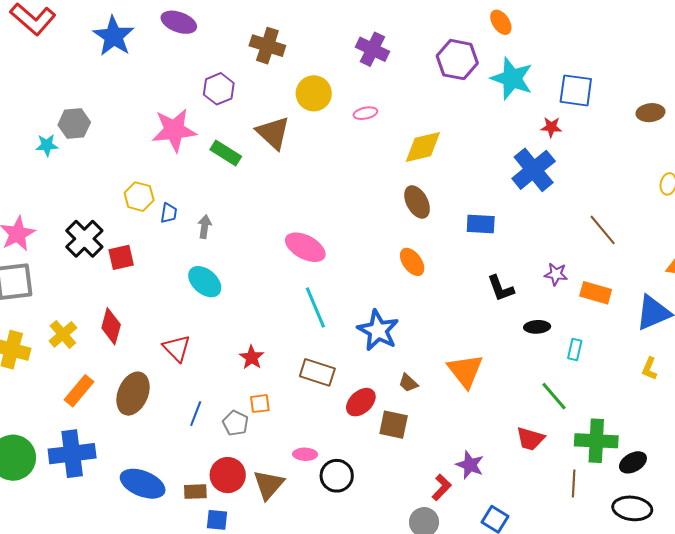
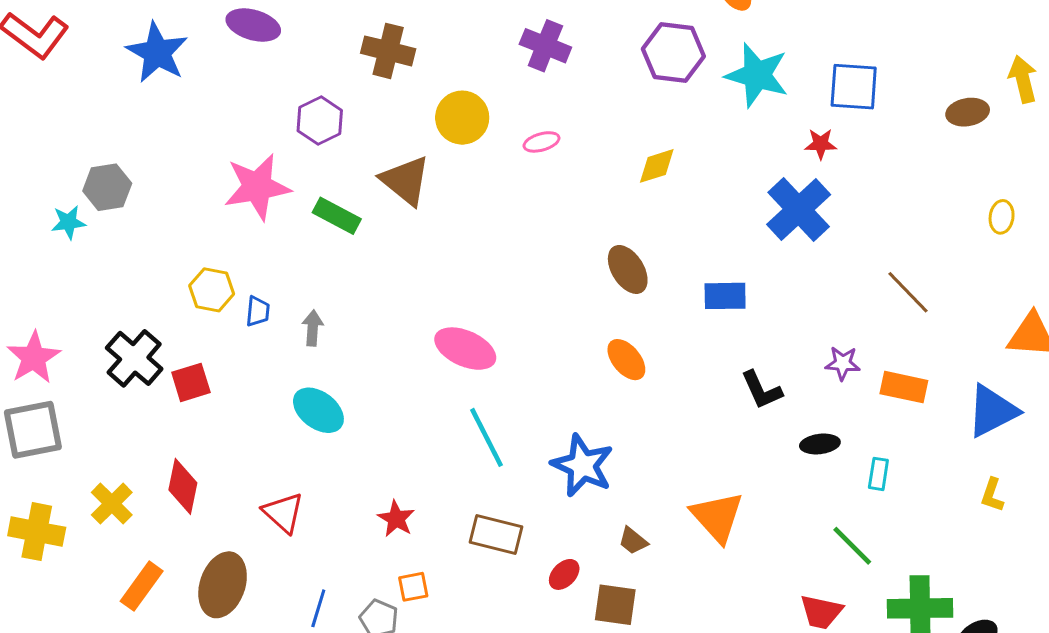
yellow diamond: (423, 147) -> (657, 166), moved, size x0.7
red ellipse: (361, 402) -> (564, 574), size x0.7

